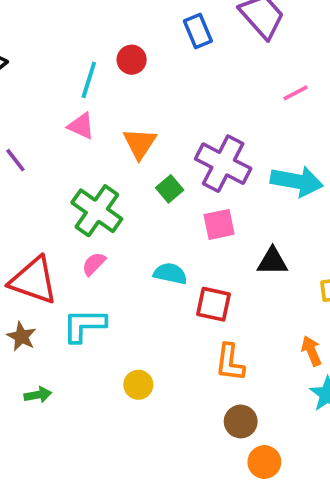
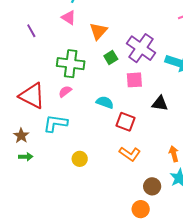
green cross: (97, 211) -> (71, 64), turned -36
brown star: (21, 337) -> (21, 136), moved
orange L-shape: (230, 363) -> (130, 154), turned -70
brown circle: (241, 421) -> (152, 186), moved

